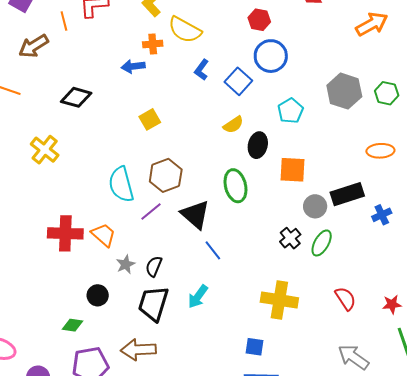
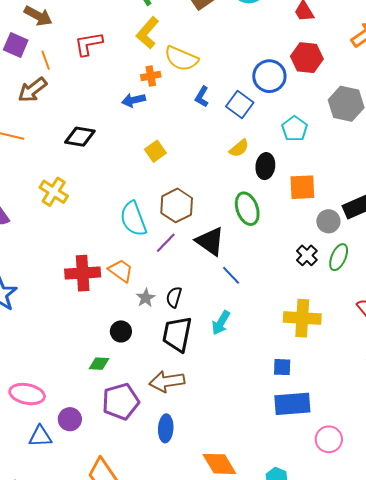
red hexagon: (259, 20) -> (307, 58), moved, size x1.4
orange line: (64, 21) -> (46, 60), moved

